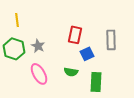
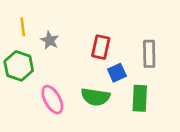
gray star: (38, 46) -> (50, 40), moved
green semicircle: (71, 72) -> (95, 97), size x1.5
green rectangle: (96, 82) -> (140, 98), moved

